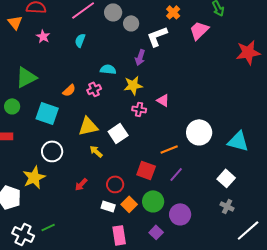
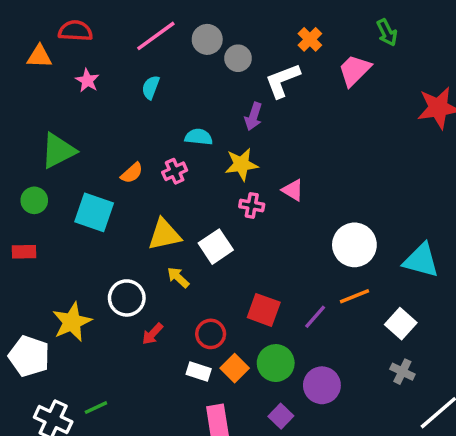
orange triangle: (15, 22) -> (39, 57), turned -49
orange line: (169, 149) -> (354, 296), moved
white circle: (52, 151) -> (127, 298), moved

